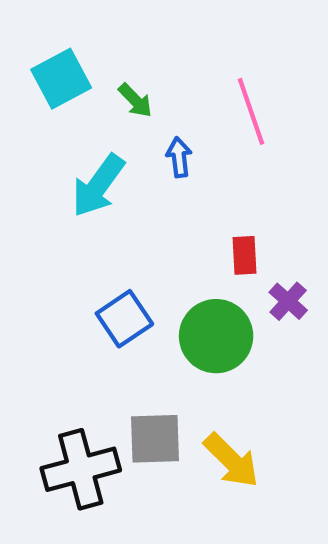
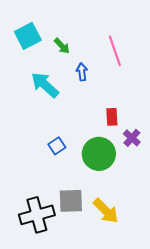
cyan arrow: (98, 186) -> (45, 85), turned 96
blue square: (124, 319) -> (57, 146), size x0.7

